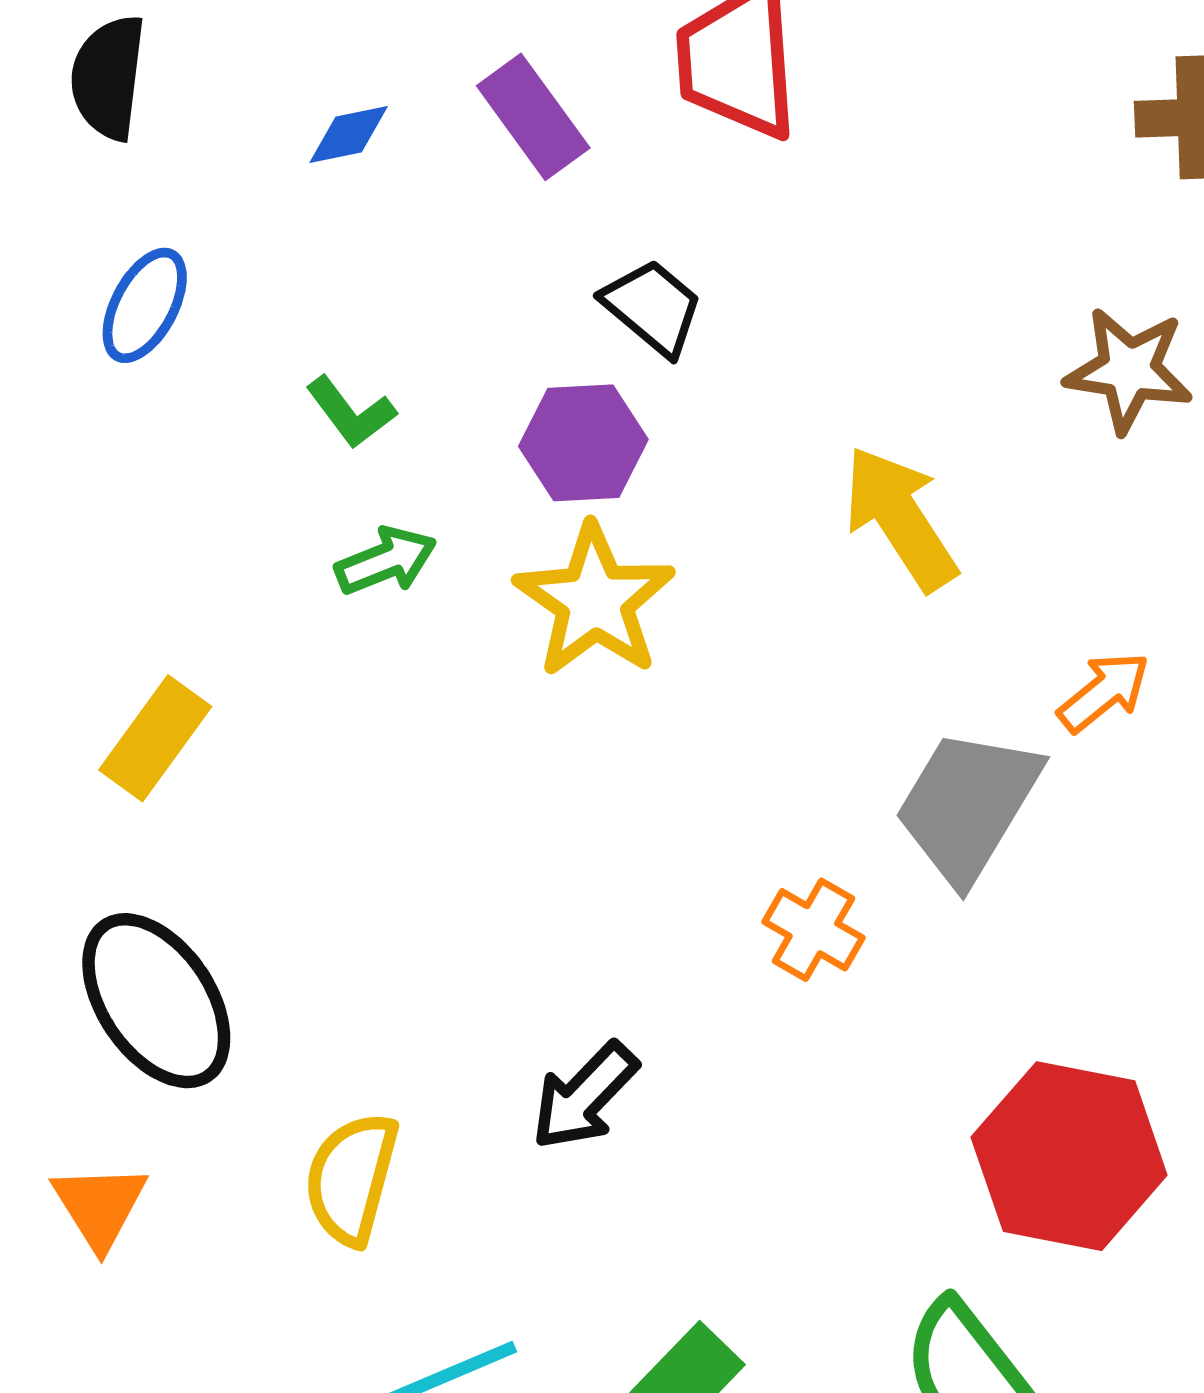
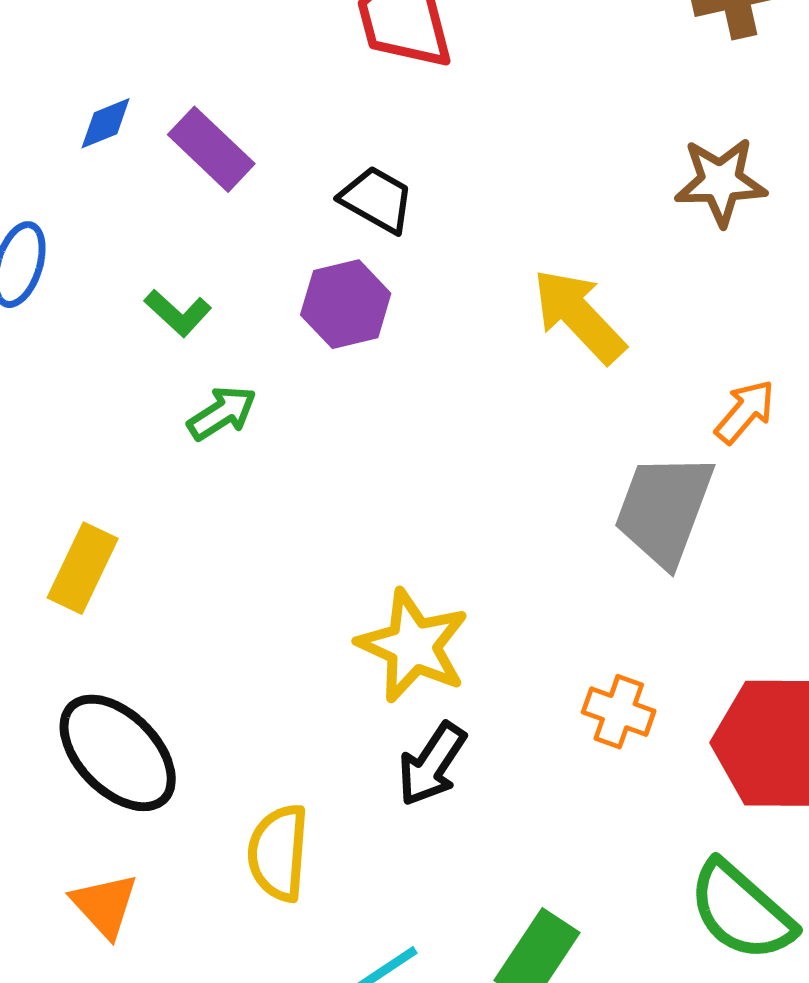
purple rectangle: (533, 117) -> (211, 149), moved
blue diamond: (349, 135) -> (106, 123), moved
yellow star: (595, 601) -> (413, 646), moved
orange cross: (813, 930) -> (619, 712), moved

